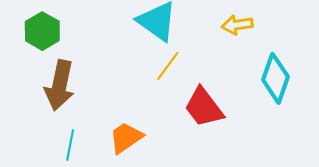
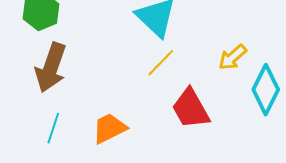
yellow arrow: (237, 25) -> (233, 57), moved, turned -40

